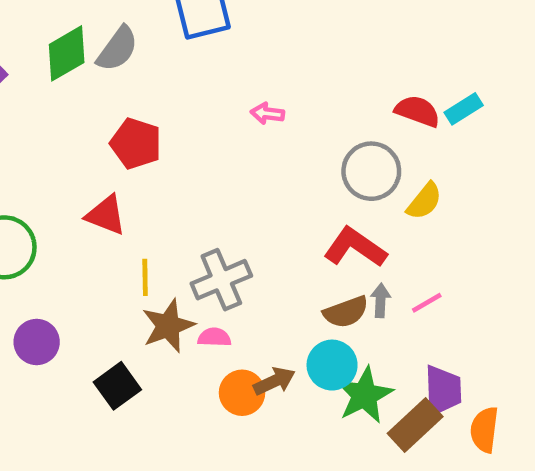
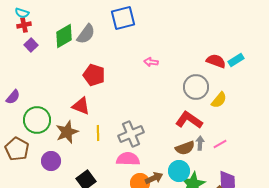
brown star: (168, 326) -> (67, 132), moved
pink semicircle: (214, 337) -> (128, 159), size x1.6

